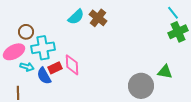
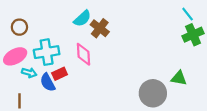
brown cross: (98, 18) -> (100, 28), moved
brown circle: (26, 32) -> (19, 27), moved
pink diamond: (72, 65) -> (83, 54), moved

